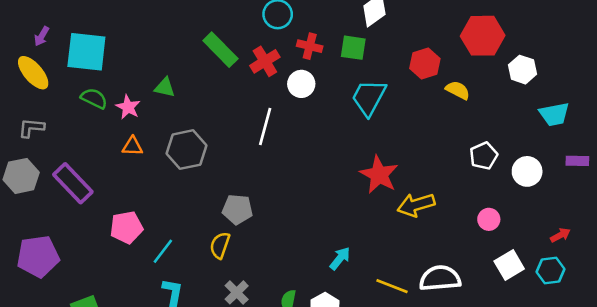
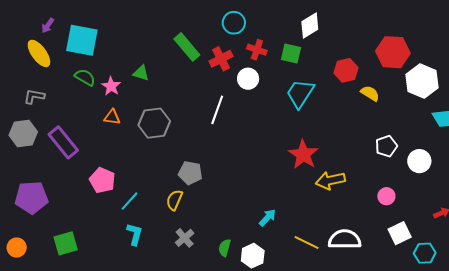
white hexagon: (523, 70) -> (422, 81), size x1.5
pink pentagon: (126, 227) -> (102, 180), turned 30
cyan hexagon: (551, 271) -> (425, 253), moved

